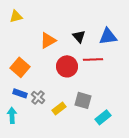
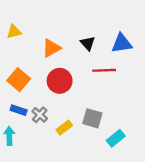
yellow triangle: (16, 16) -> (14, 32), moved
red circle: (67, 66) -> (60, 81), moved

